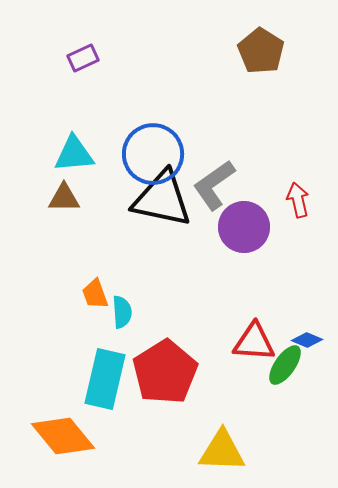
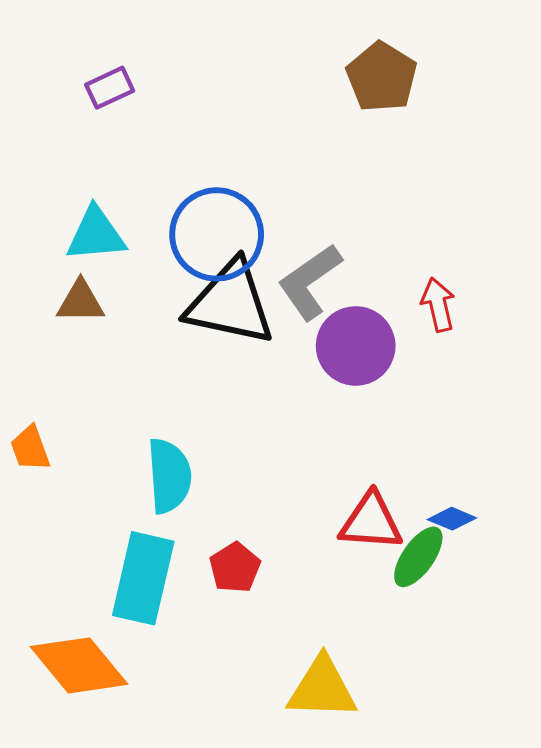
orange trapezoid: (95, 294) -> (30, 448), moved
cyan semicircle: (122, 312) -> (169, 476), size x1.5
red pentagon: (165, 372) -> (235, 568), size x0.5

